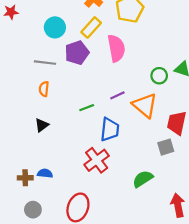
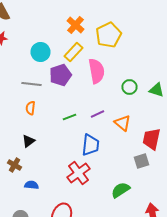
green circle: (159, 76) -> (130, 87), moved
orange triangle: (145, 105) -> (122, 123), size x0.7
green line: (87, 108) -> (70, 117), moved
brown cross: (25, 178) -> (14, 165), moved, turned 32

